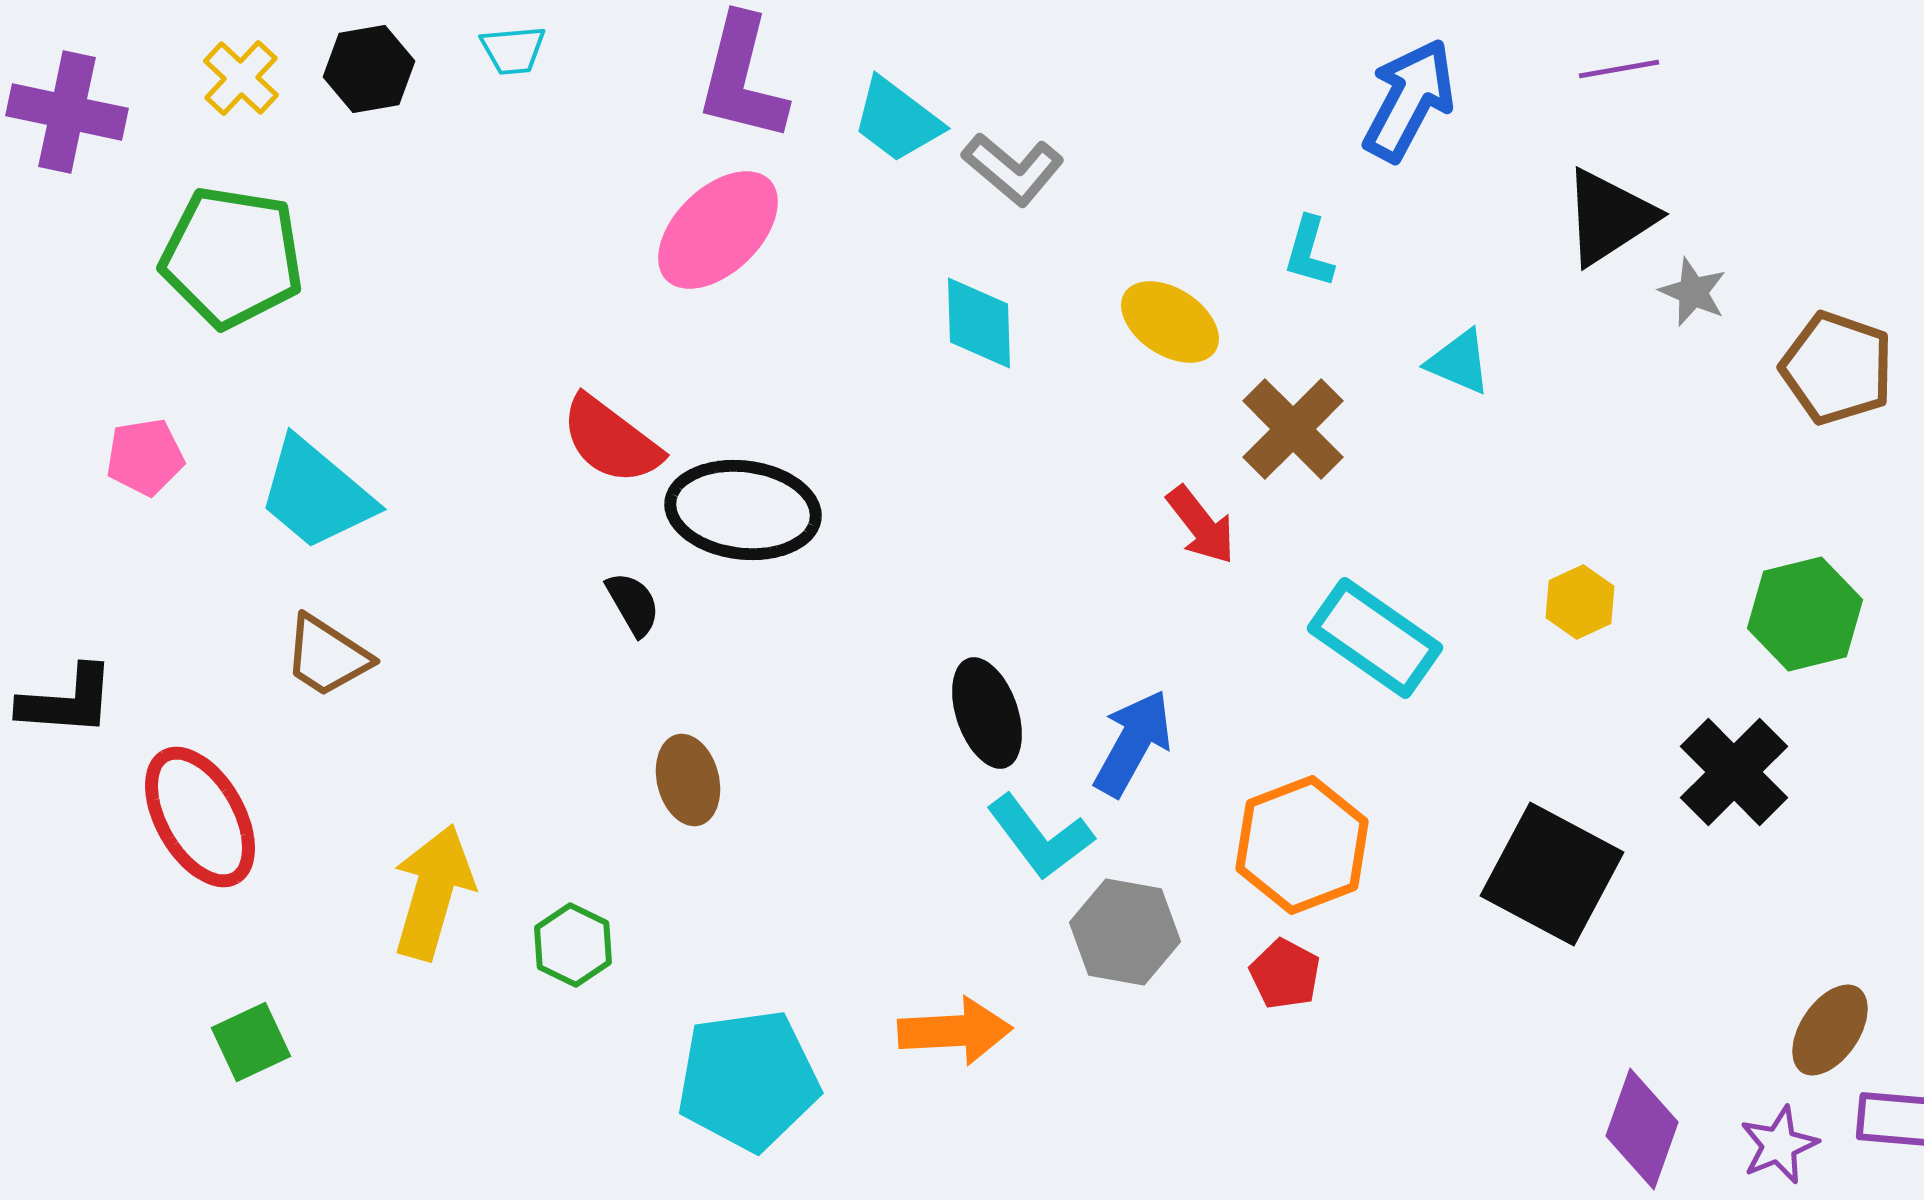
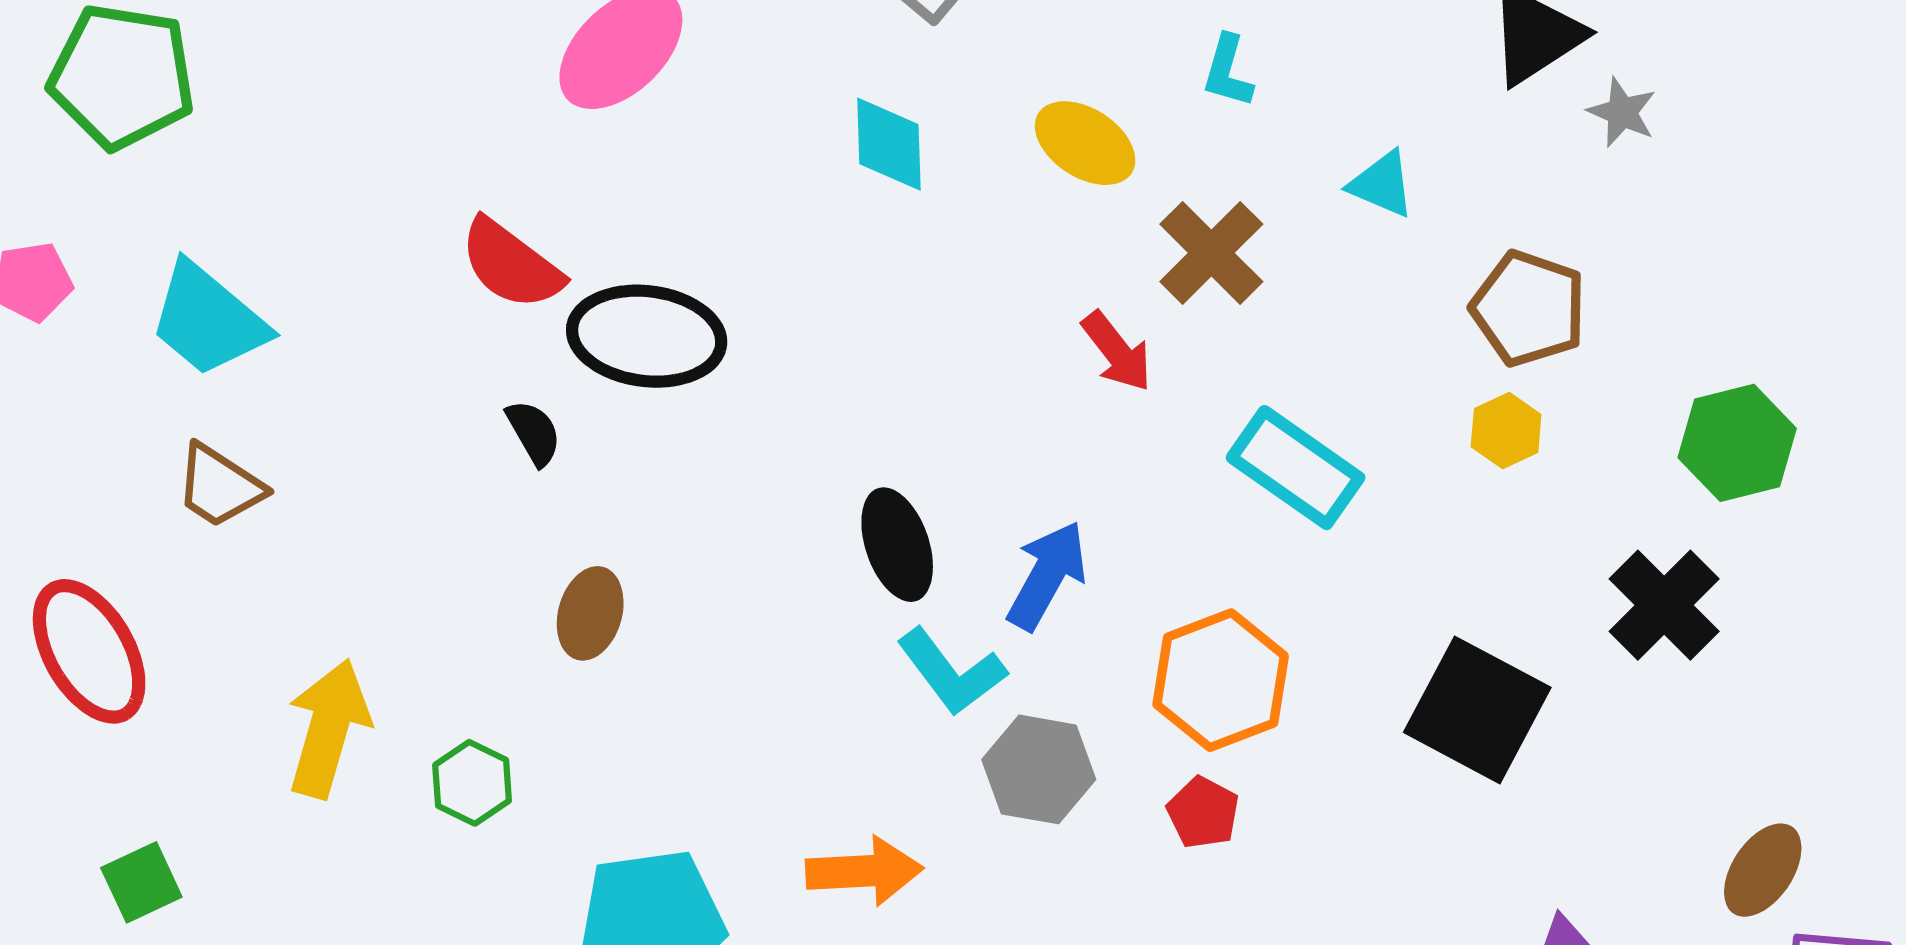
brown pentagon: (1837, 368) -> (1529, 308), moved
brown ellipse: (688, 780) -> (590, 613), turned 30

